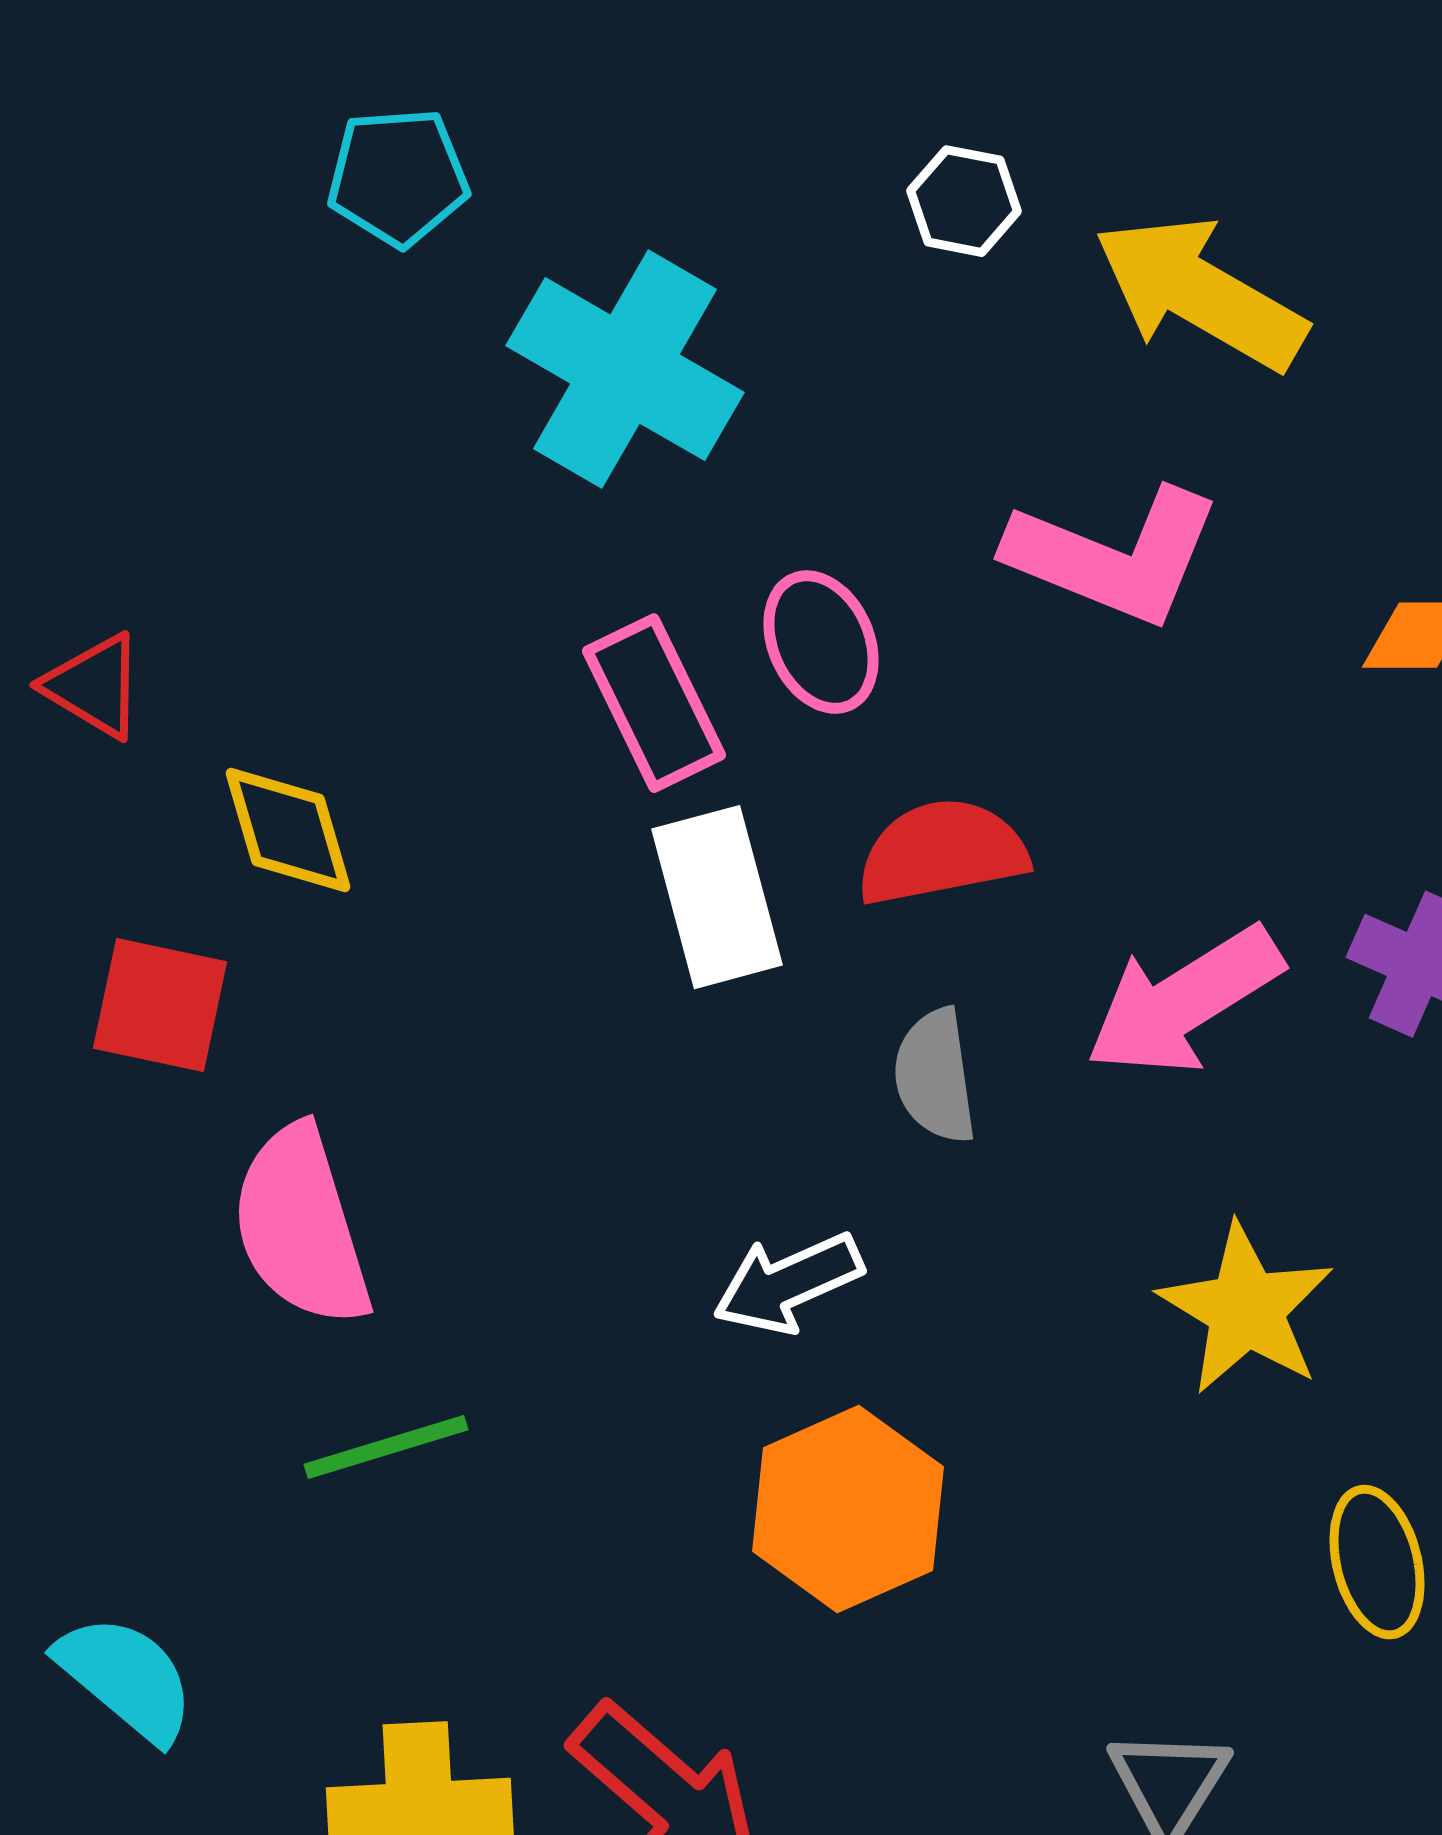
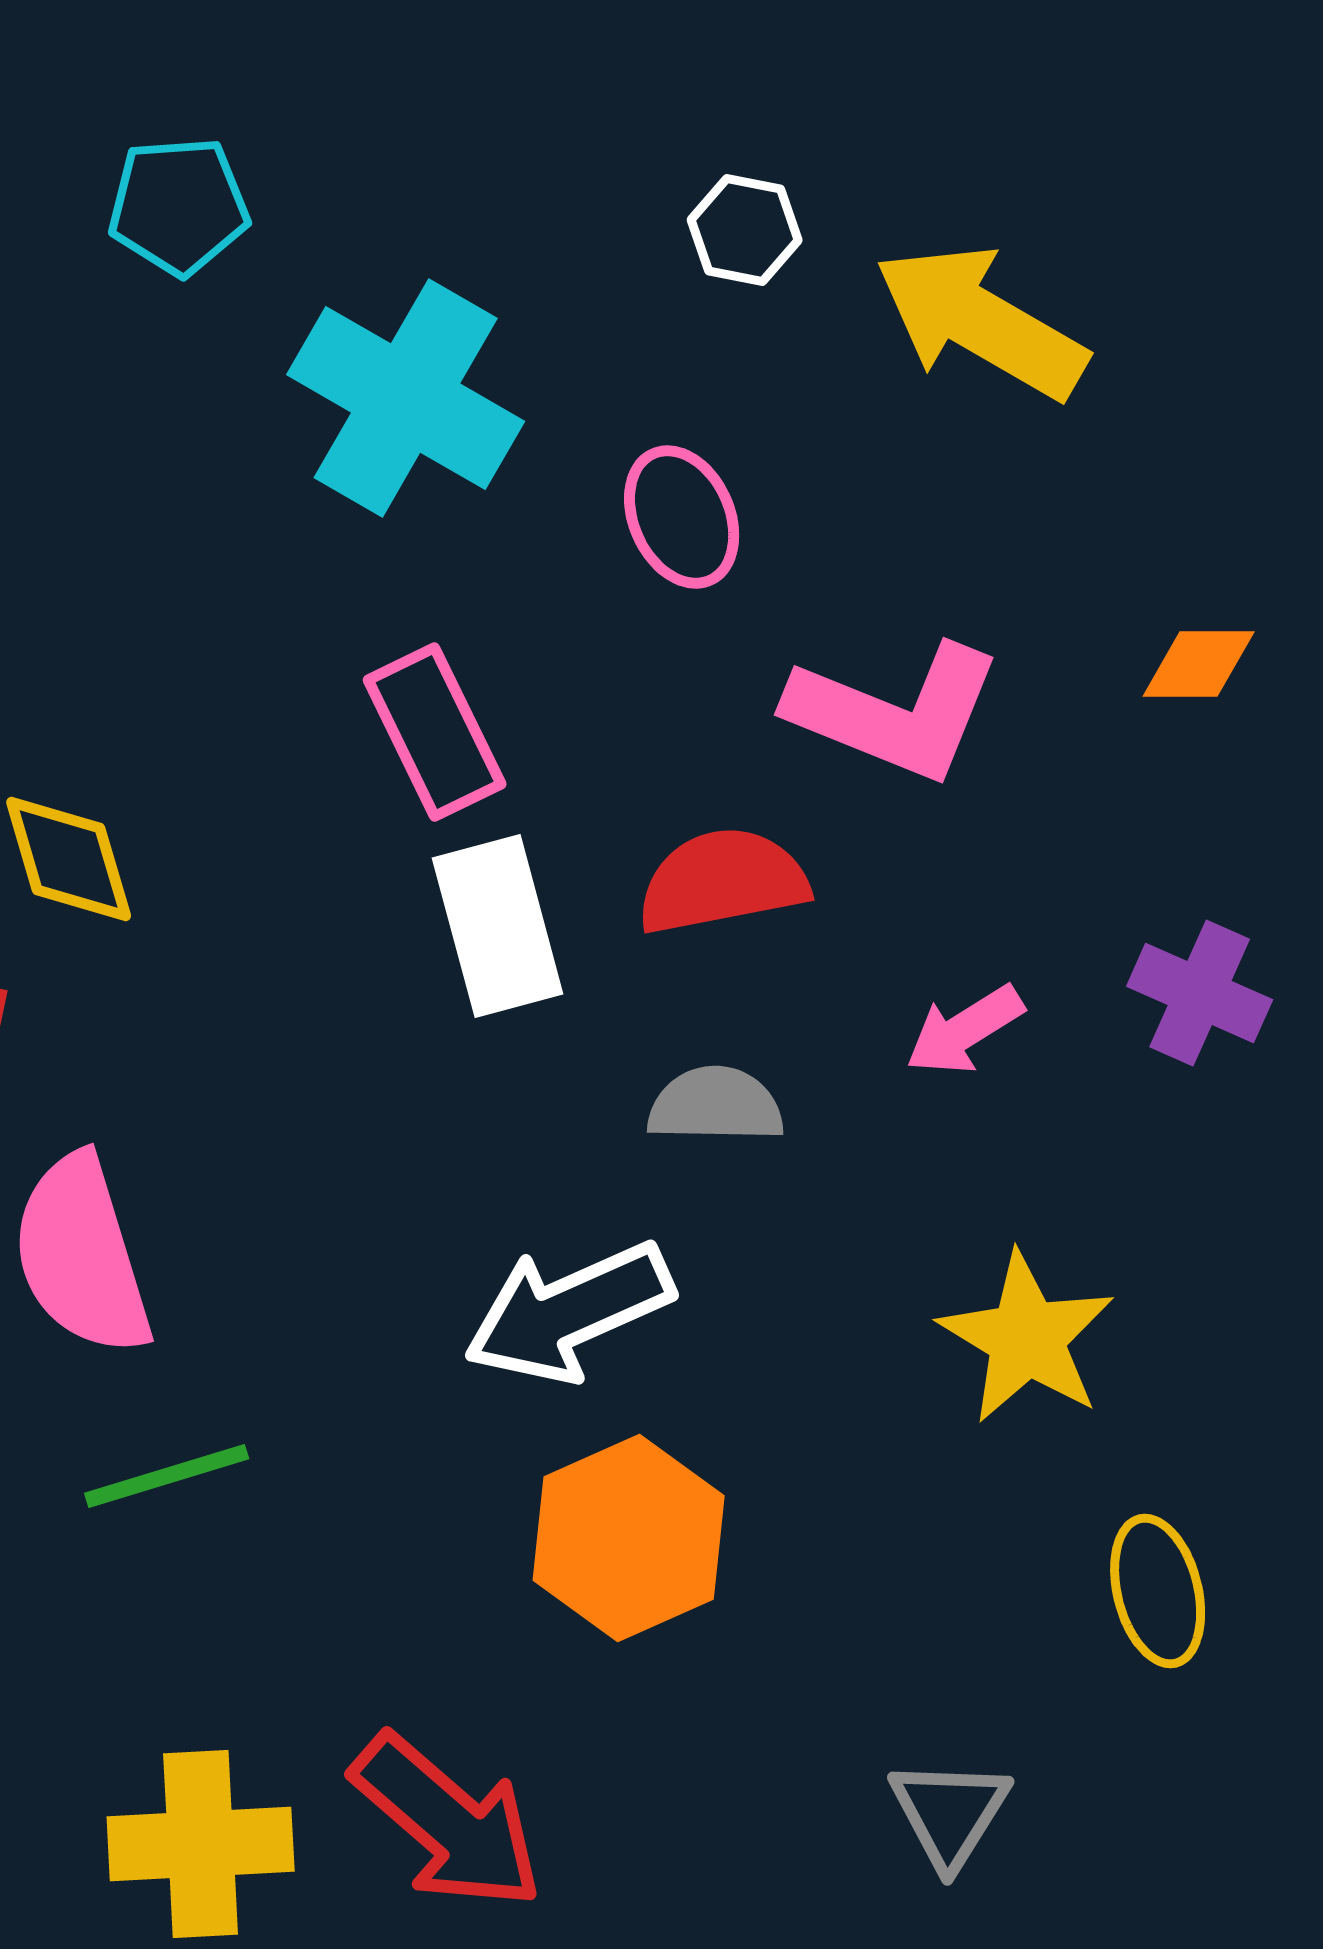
pink L-shape: (1114, 556) -> (895, 712), moved
pink ellipse: (821, 642) -> (682, 517), moved
pink arrow: (1184, 1001) -> (965, 1030), size x0.6
gray semicircle: (935, 1076) -> (716, 1105), turned 99
white arrow: (788, 1283) -> (569, 1312), size x1.4

